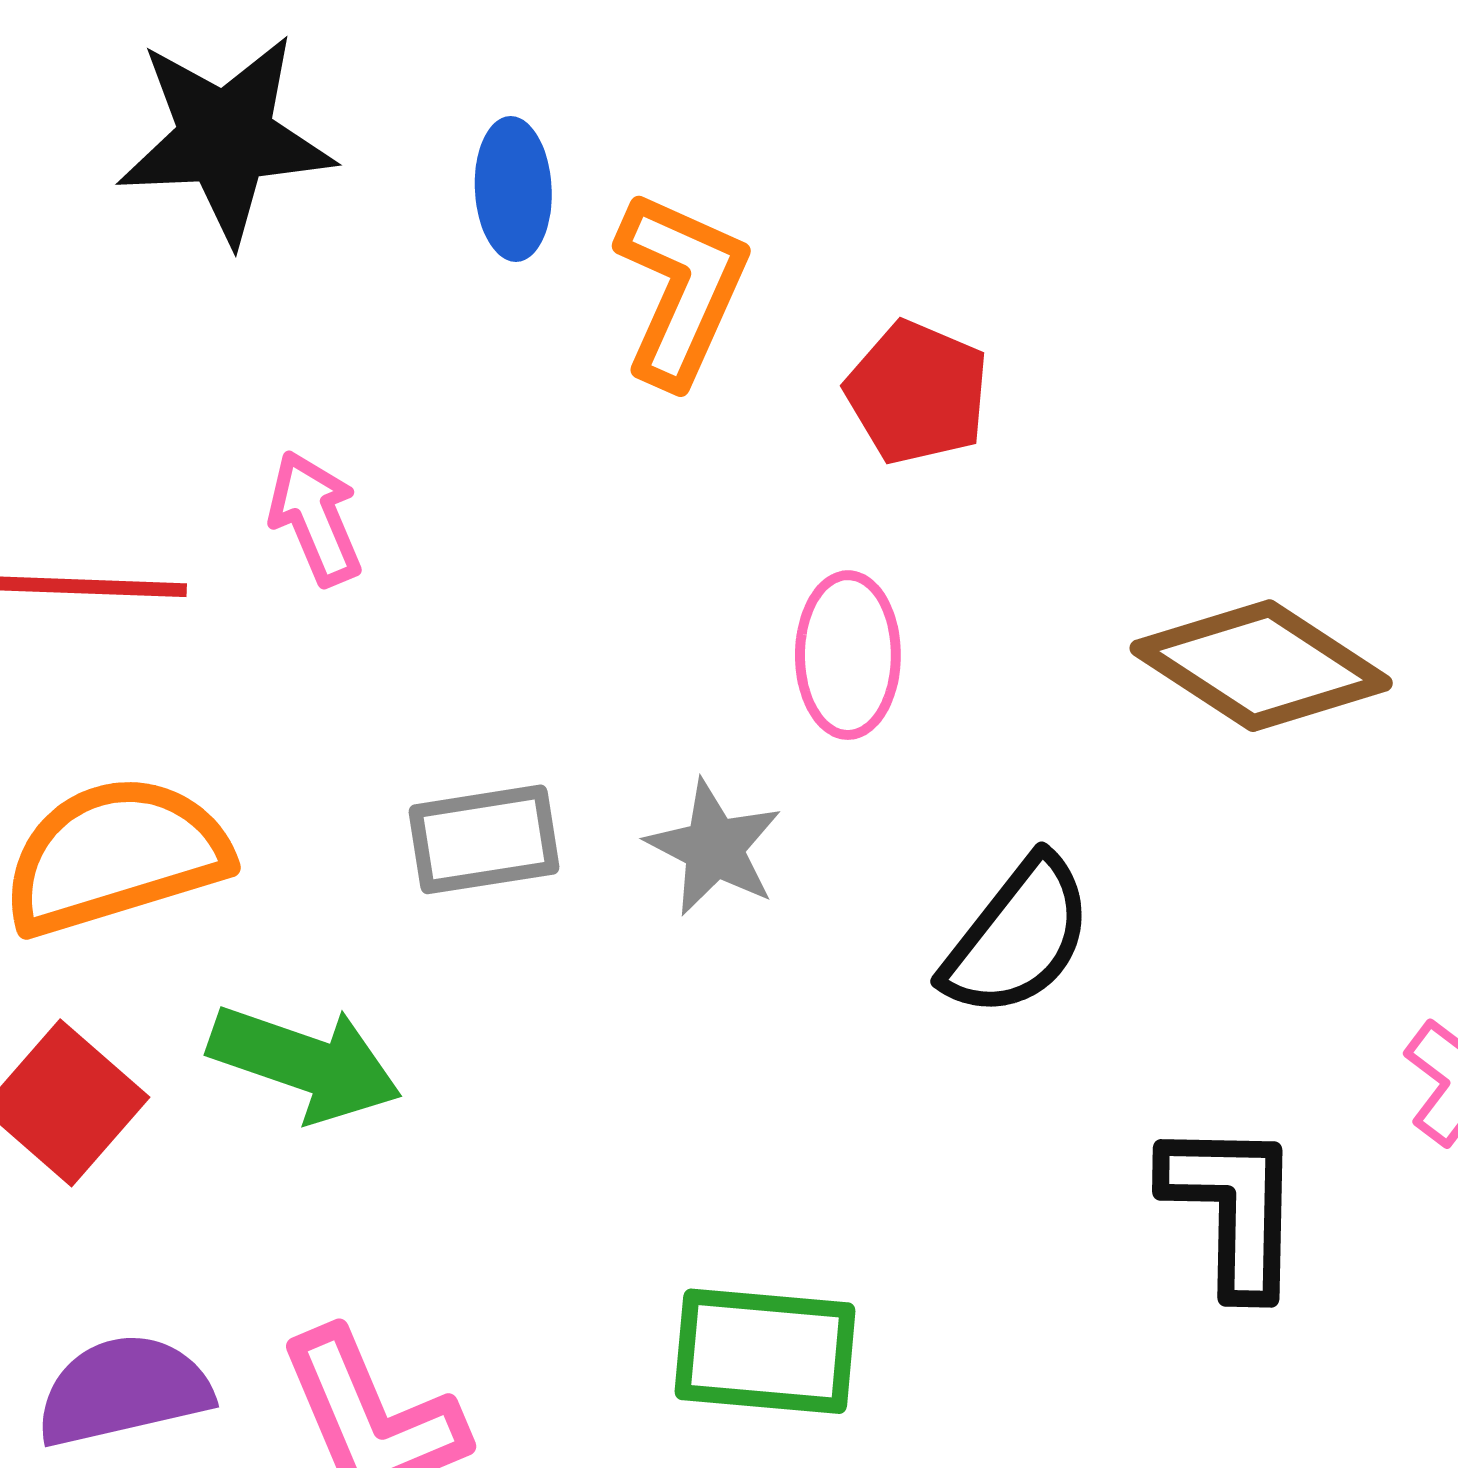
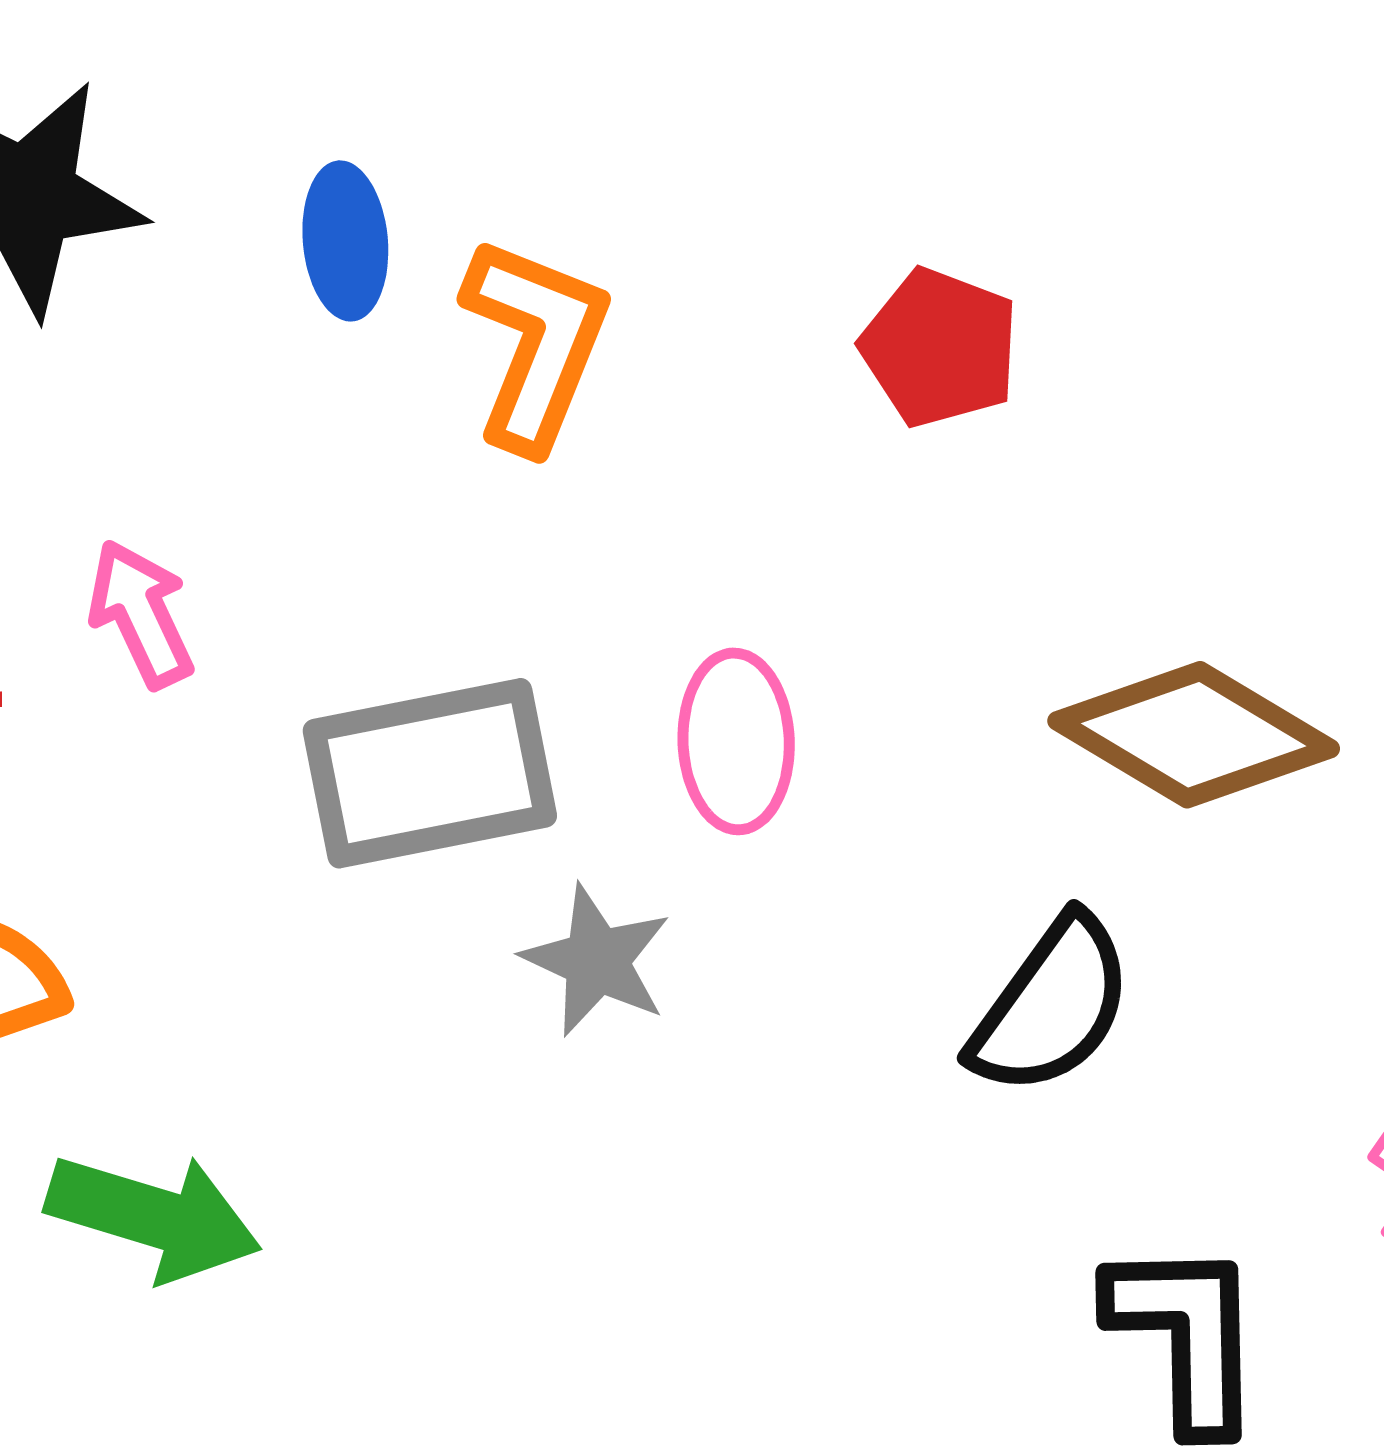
red pentagon: (917, 393) -> (940, 348), moved
gray rectangle: (484, 839) -> (430, 773), moved, size x1.5
black semicircle: (1018, 937) -> (1052, 1006), moved

